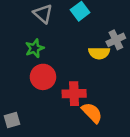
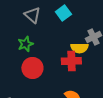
red cross: (74, 94) -> (71, 61), moved

